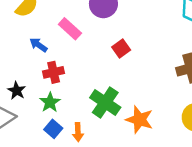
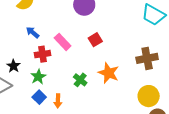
pink rectangle: (70, 29) -> (63, 42), moved
green cross: (105, 103) -> (80, 80), size x0.6
orange star: (139, 120) -> (109, 73), moved

